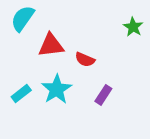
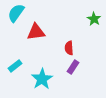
red semicircle: (85, 60) -> (69, 48), moved, turned 64
cyan star: (57, 89) -> (42, 79), moved

